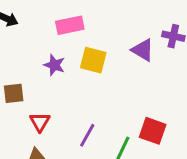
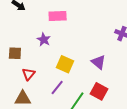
purple triangle: (143, 50) -> (98, 62), moved
yellow square: (93, 60) -> (65, 64), moved

